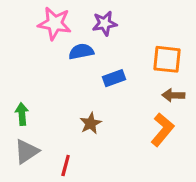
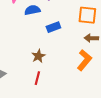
red line: (66, 166) -> (37, 78), moved

